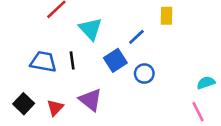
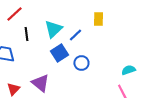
cyan triangle: (90, 29) -> (53, 29), moved, turned 30
black line: (72, 60) -> (26, 34), moved

